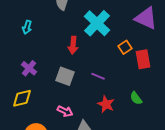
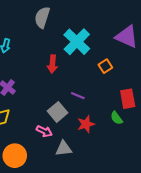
red rectangle: (143, 59) -> (128, 99), moved
gray square: (65, 76) -> (57, 112), moved, turned 30
red star: (106, 104) -> (86, 124), turned 30

